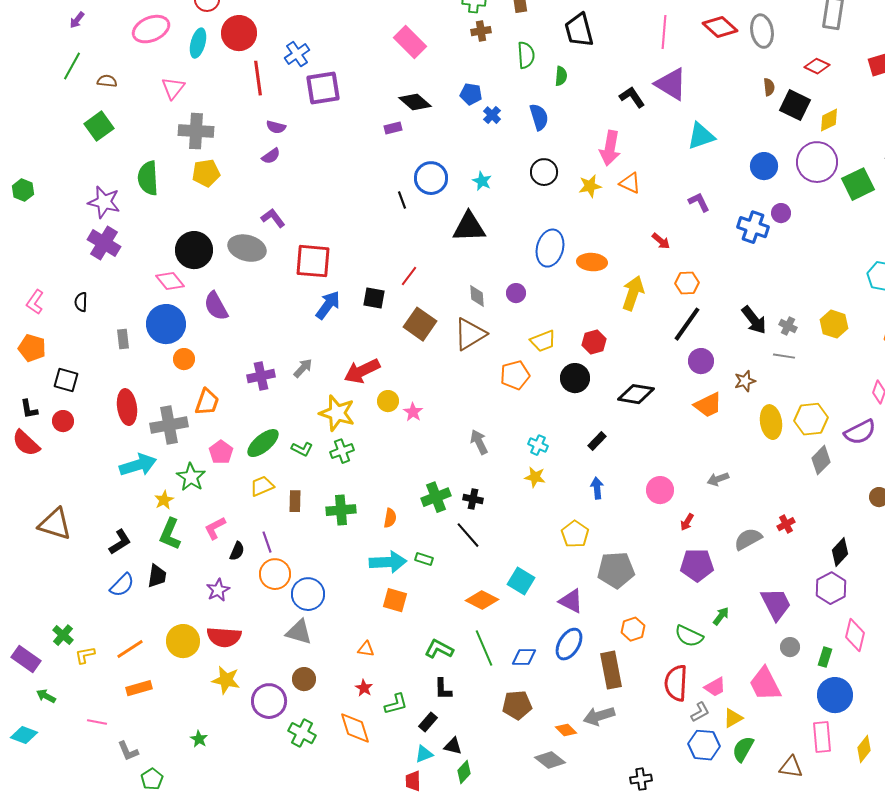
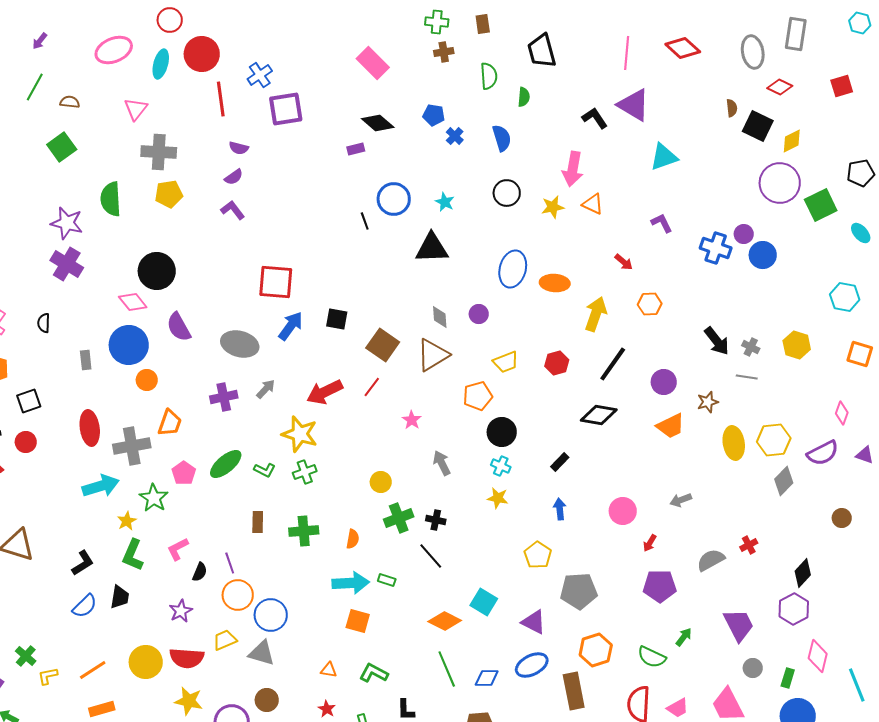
gray ellipse: (762, 31) -> (753, 52), moved
blue circle: (764, 166) -> (763, 255), moved
purple L-shape: (273, 218) -> (233, 210), moved
gray ellipse: (247, 248) -> (240, 344), moved
red line: (409, 276) -> (372, 387), moved
black line: (687, 324) -> (613, 364), moved
black circle: (575, 378) -> (502, 432), moved
black square: (66, 380) -> (29, 401), turned -35
yellow circle: (388, 401) -> (381, 482), moved
pink star: (413, 412) -> (412, 420), moved
yellow trapezoid: (262, 486) -> (225, 640), moved
orange hexagon: (633, 629) -> (596, 650), size x1.4
blue ellipse: (569, 644) -> (532, 665), turned 32
green L-shape: (439, 649) -> (374, 673), moved

